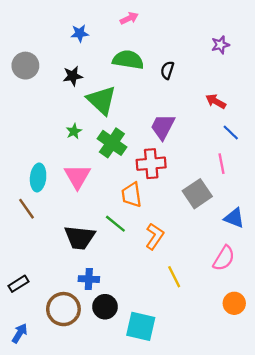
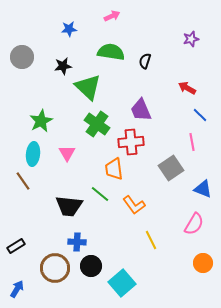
purple trapezoid: (163, 127) -> (141, 110), turned -50
green star: (74, 131) -> (41, 121), moved, size x1.6
pink triangle: (77, 176) -> (67, 153), size x0.7
orange L-shape: (155, 236) -> (134, 205), turned 110
cyan square: (141, 326) -> (122, 283), turned 36

